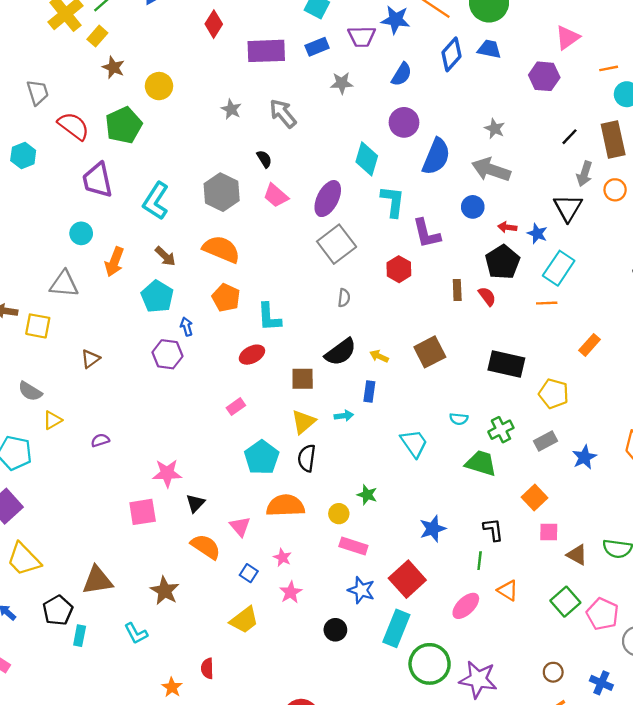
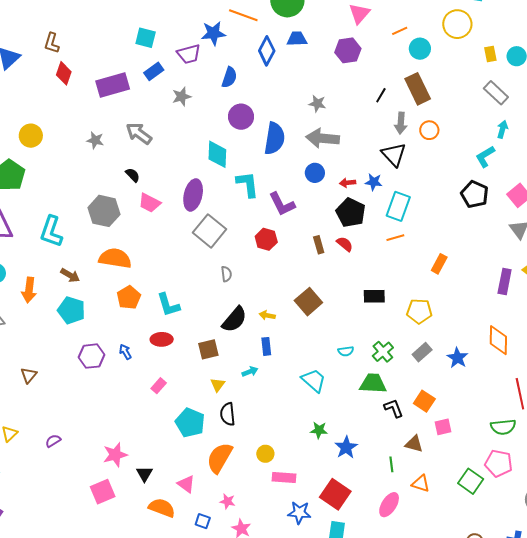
orange pentagon: (226, 298) -> (129, 297), turned 30
blue arrow: (187, 327) -> (125, 352), moved
red ellipse: (252, 355) -> (162, 339), turned 40
black rectangle: (506, 364) -> (374, 296), size x0.7
yellow triangle: (303, 422) -> (218, 385), size x0.7
green star: (367, 495) -> (319, 430), moved
orange semicircle: (285, 506) -> (220, 458), turned -44
black L-shape: (493, 530) -> (394, 408), moved
brown triangle: (577, 555) -> (414, 444), moved
pink pentagon: (603, 614) -> (499, 463), moved

